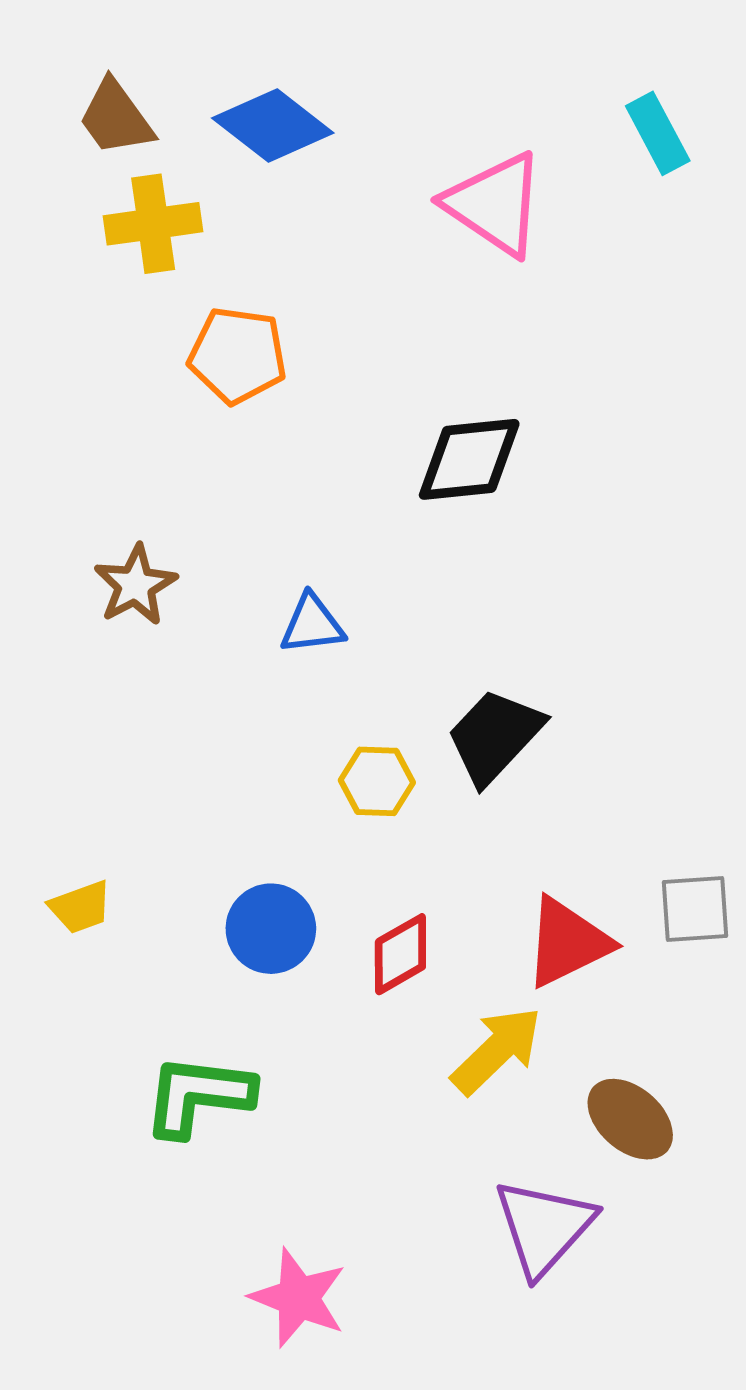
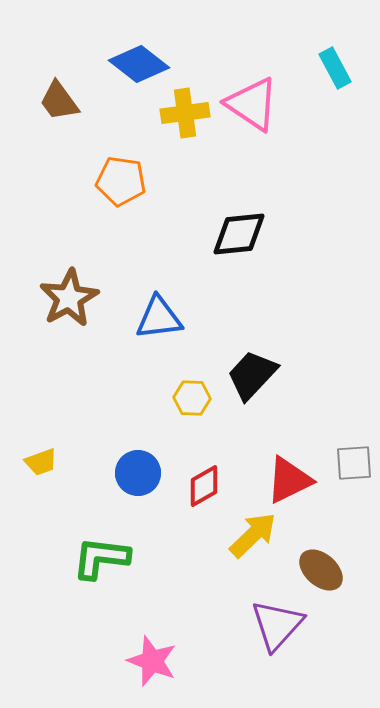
brown trapezoid: (116, 118) -> (59, 101), moved
yellow cross: (153, 224) -> (185, 113), moved
brown star: (135, 585) -> (69, 298), size x1.4
blue triangle: (312, 624) -> (159, 318), size x1.4

